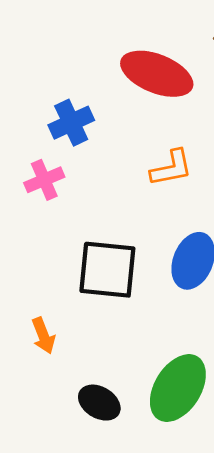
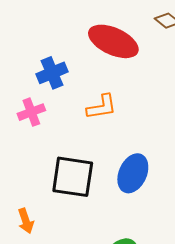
orange L-shape: (171, 168) -> (102, 107), moved

